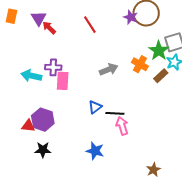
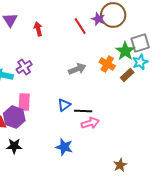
red line: (90, 25) -> (80, 26), moved
red arrow: (49, 28) -> (38, 29), moved, turned 32
purple cross: (53, 67) -> (24, 67), turned -35
pink rectangle: (63, 81) -> (24, 102), moved
pink arrow: (122, 126) -> (90, 123), turned 90

